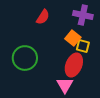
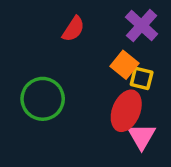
purple cross: (83, 15) -> (142, 26), turned 30
pink triangle: (65, 85) -> (142, 136), moved

